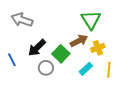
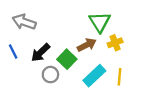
yellow cross: (98, 48) -> (115, 43), moved
blue line: (12, 60) -> (13, 52), moved
cyan rectangle: (86, 69) -> (94, 76), size x1.5

